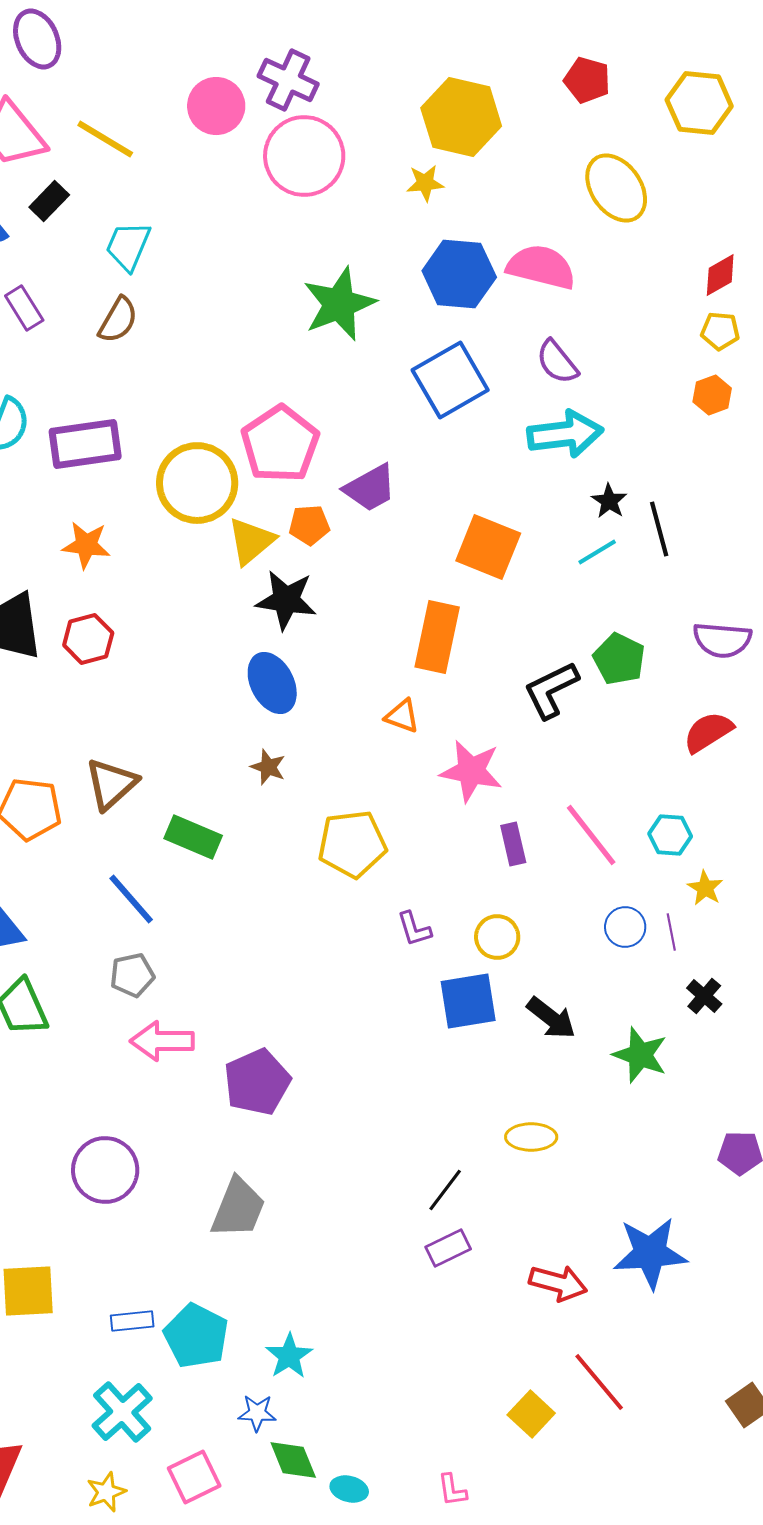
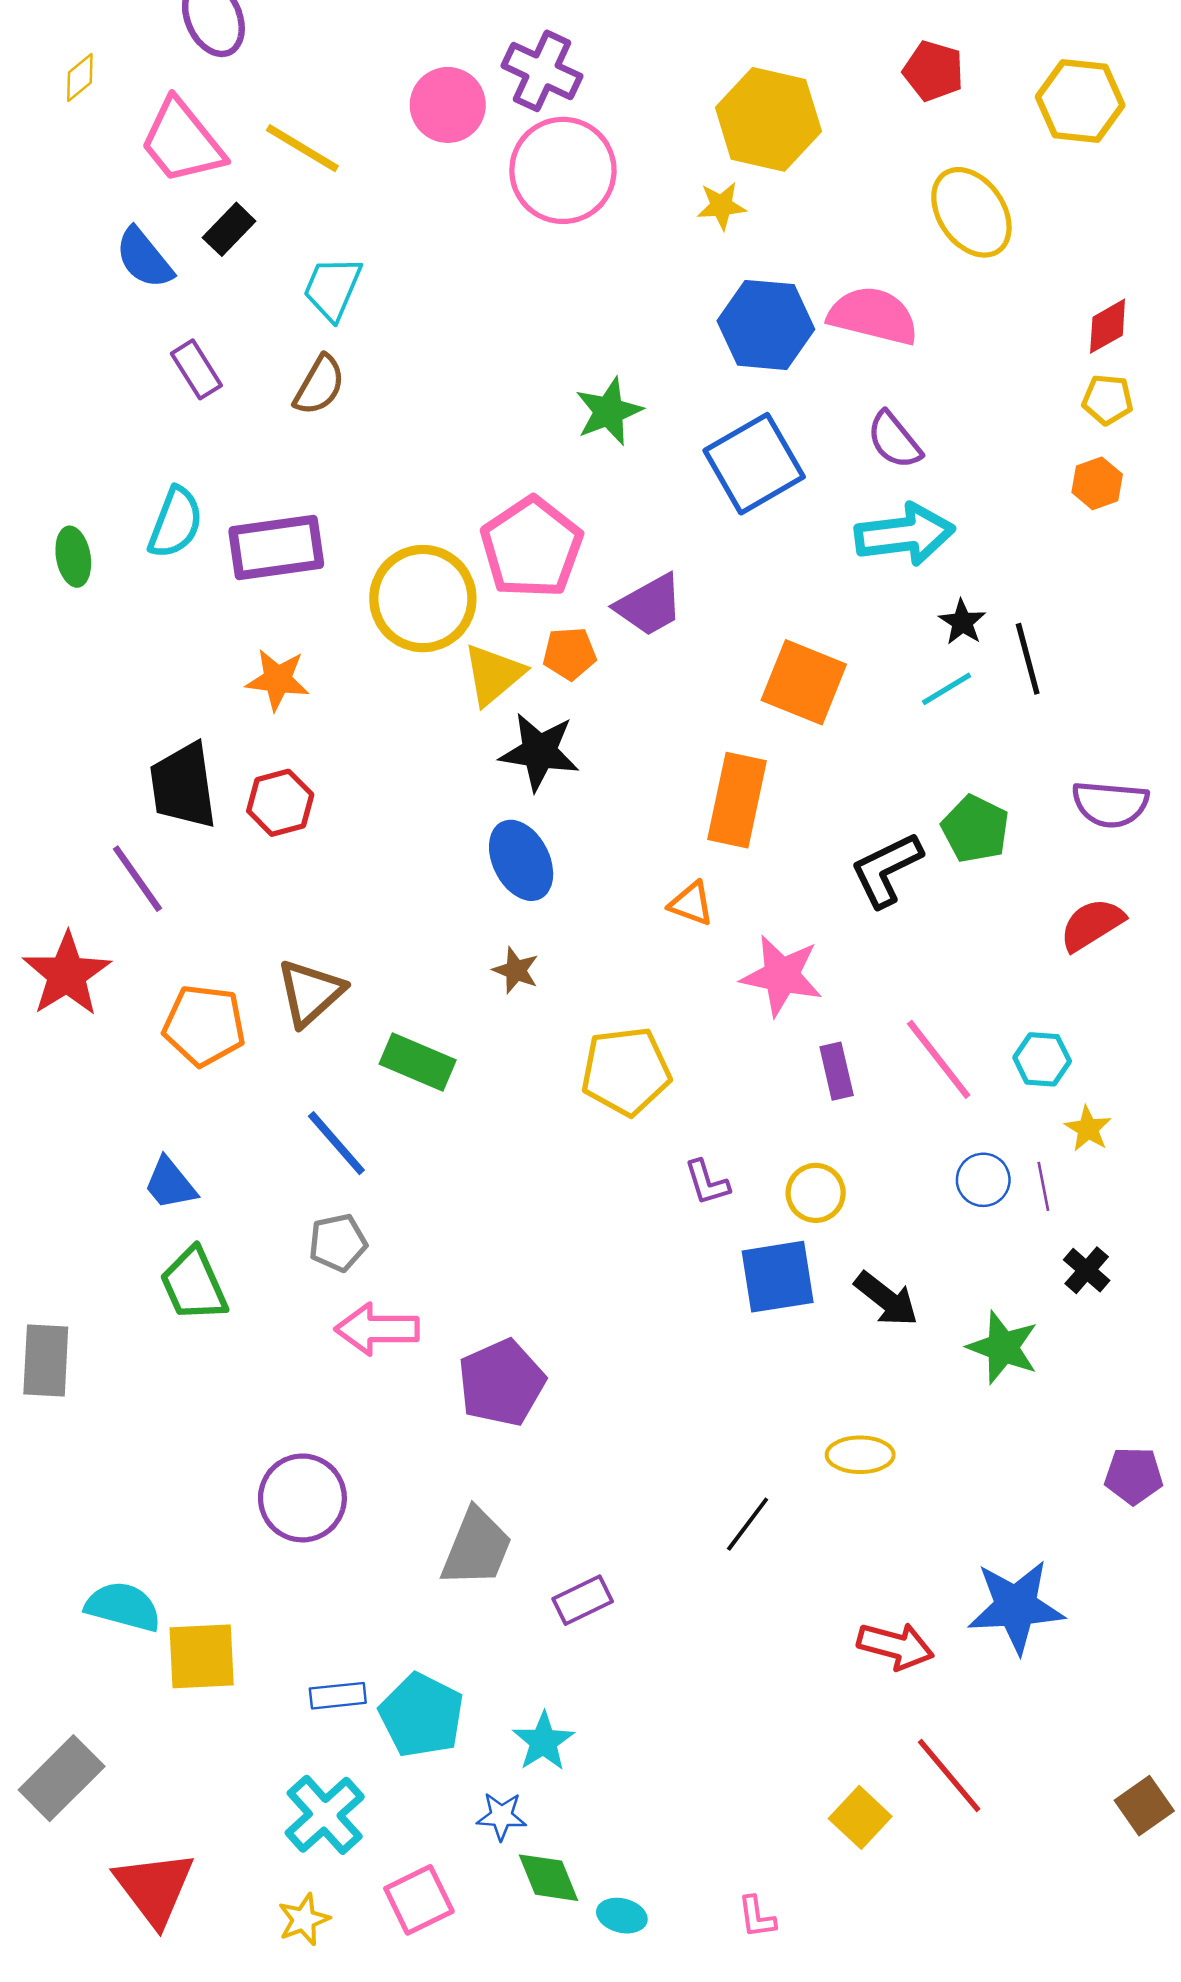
green star: (339, 304) -> (609, 411), moved, size x0.7
purple rectangle: (448, 1248) -> (583, 1600), moved

